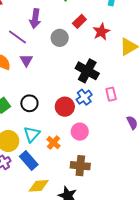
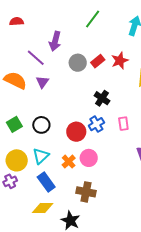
red rectangle: (79, 21) -> (98, 61), moved
black cross: (87, 71) -> (102, 98), size x0.7
orange cross: (53, 143) -> (69, 162), moved
blue rectangle: (29, 160) -> (46, 182), moved

